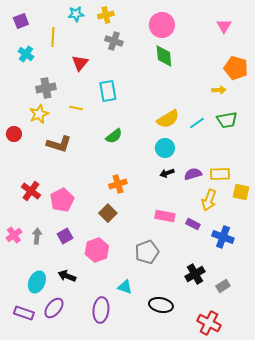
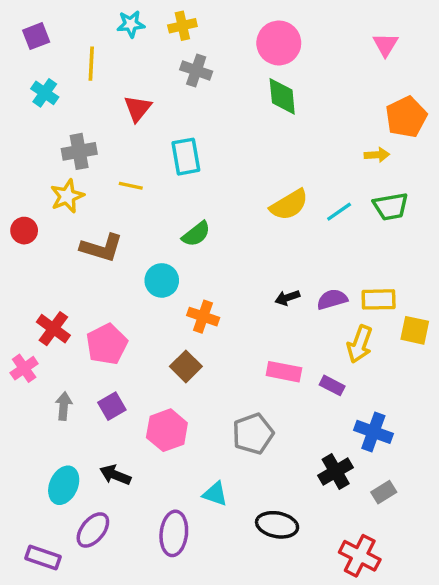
orange pentagon: (236, 68) -> (406, 117), turned 30
cyan circle: (165, 148) -> (162, 280), moved
orange cross: (118, 184) -> (203, 317), turned 36
pink cross: (14, 235) -> (24, 368), moved
blue cross: (223, 237) -> (373, 432), moved
purple rectangle: (24, 313) -> (43, 558), moved

